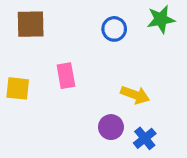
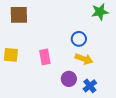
blue circle: (114, 29) -> (79, 39), moved
pink rectangle: (66, 76) -> (45, 57), moved

